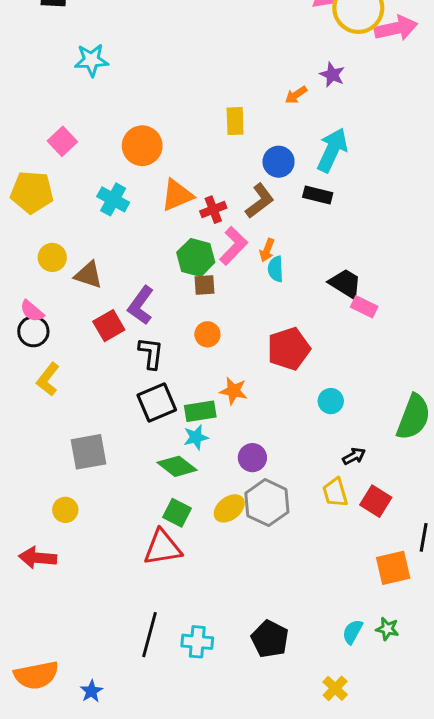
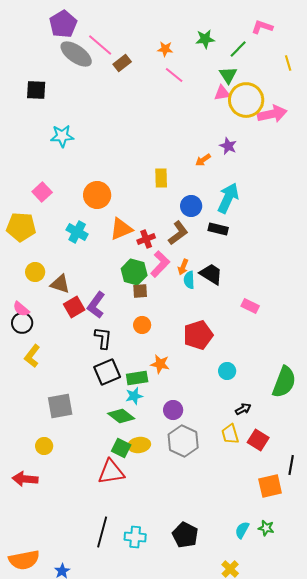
black trapezoid: (345, 284) -> (211, 274), moved
red square: (109, 326) -> (74, 307), moved
yellow ellipse: (229, 508) -> (139, 445), moved, turned 30

